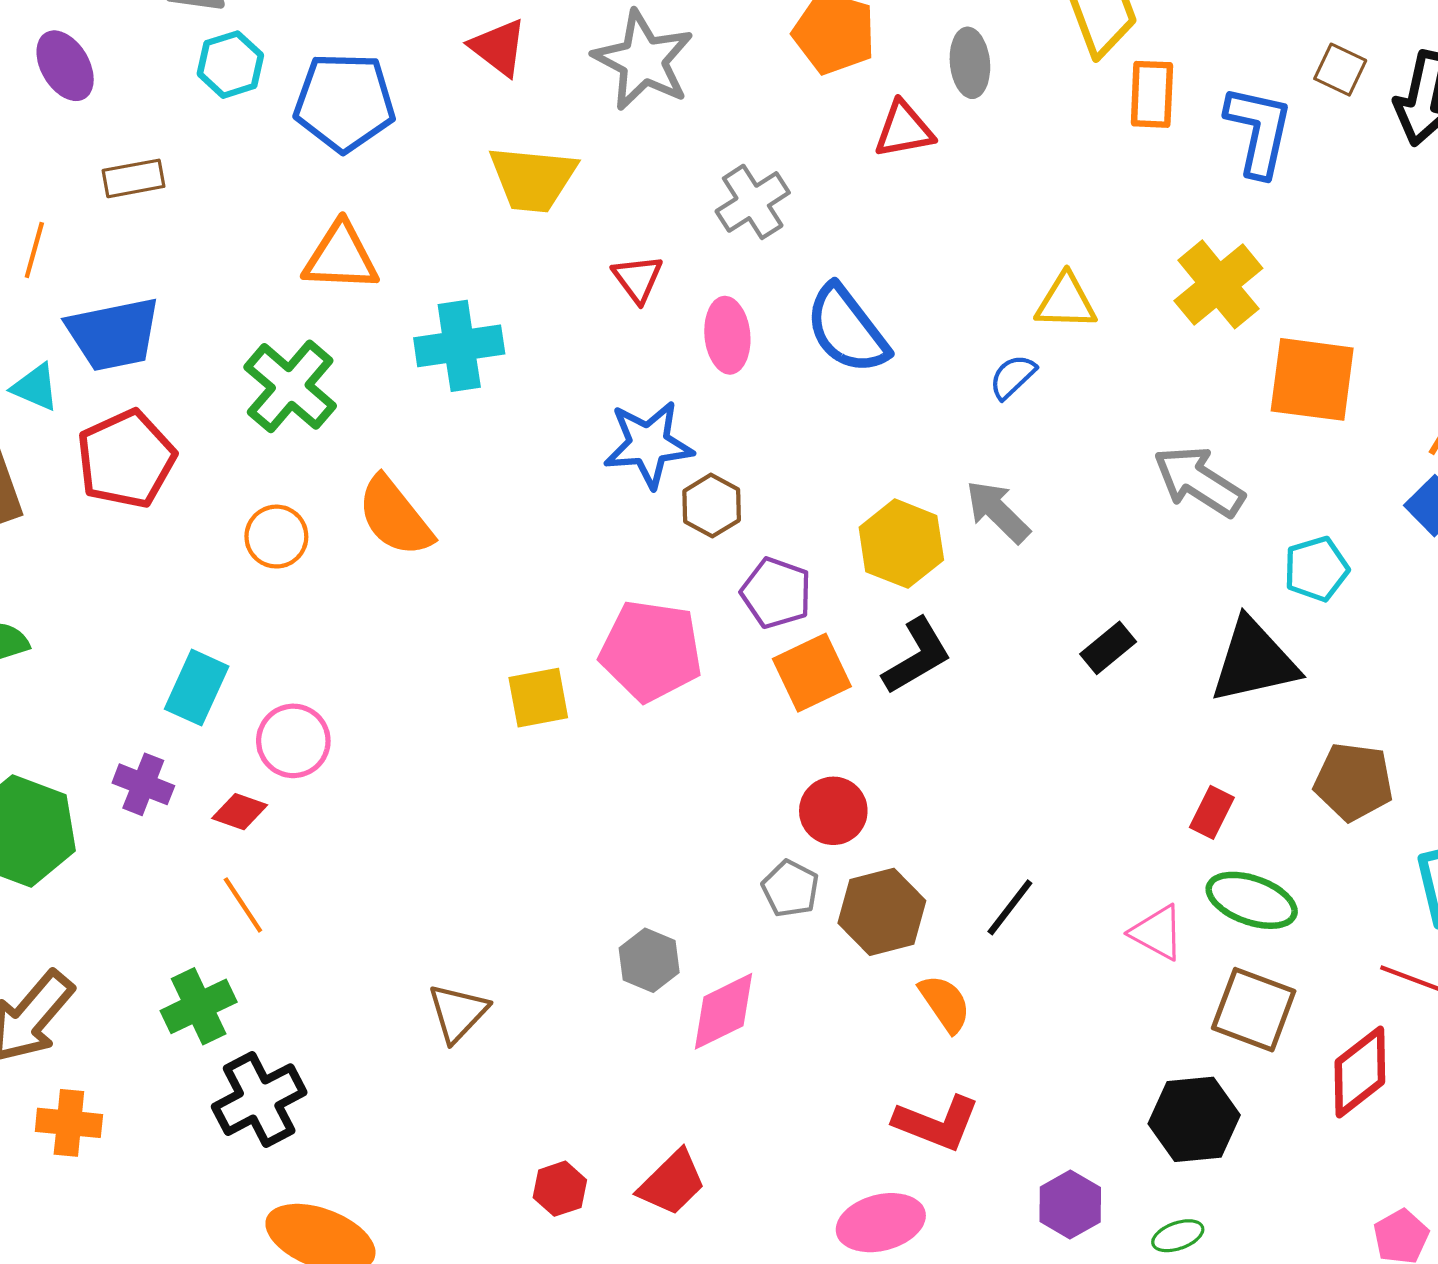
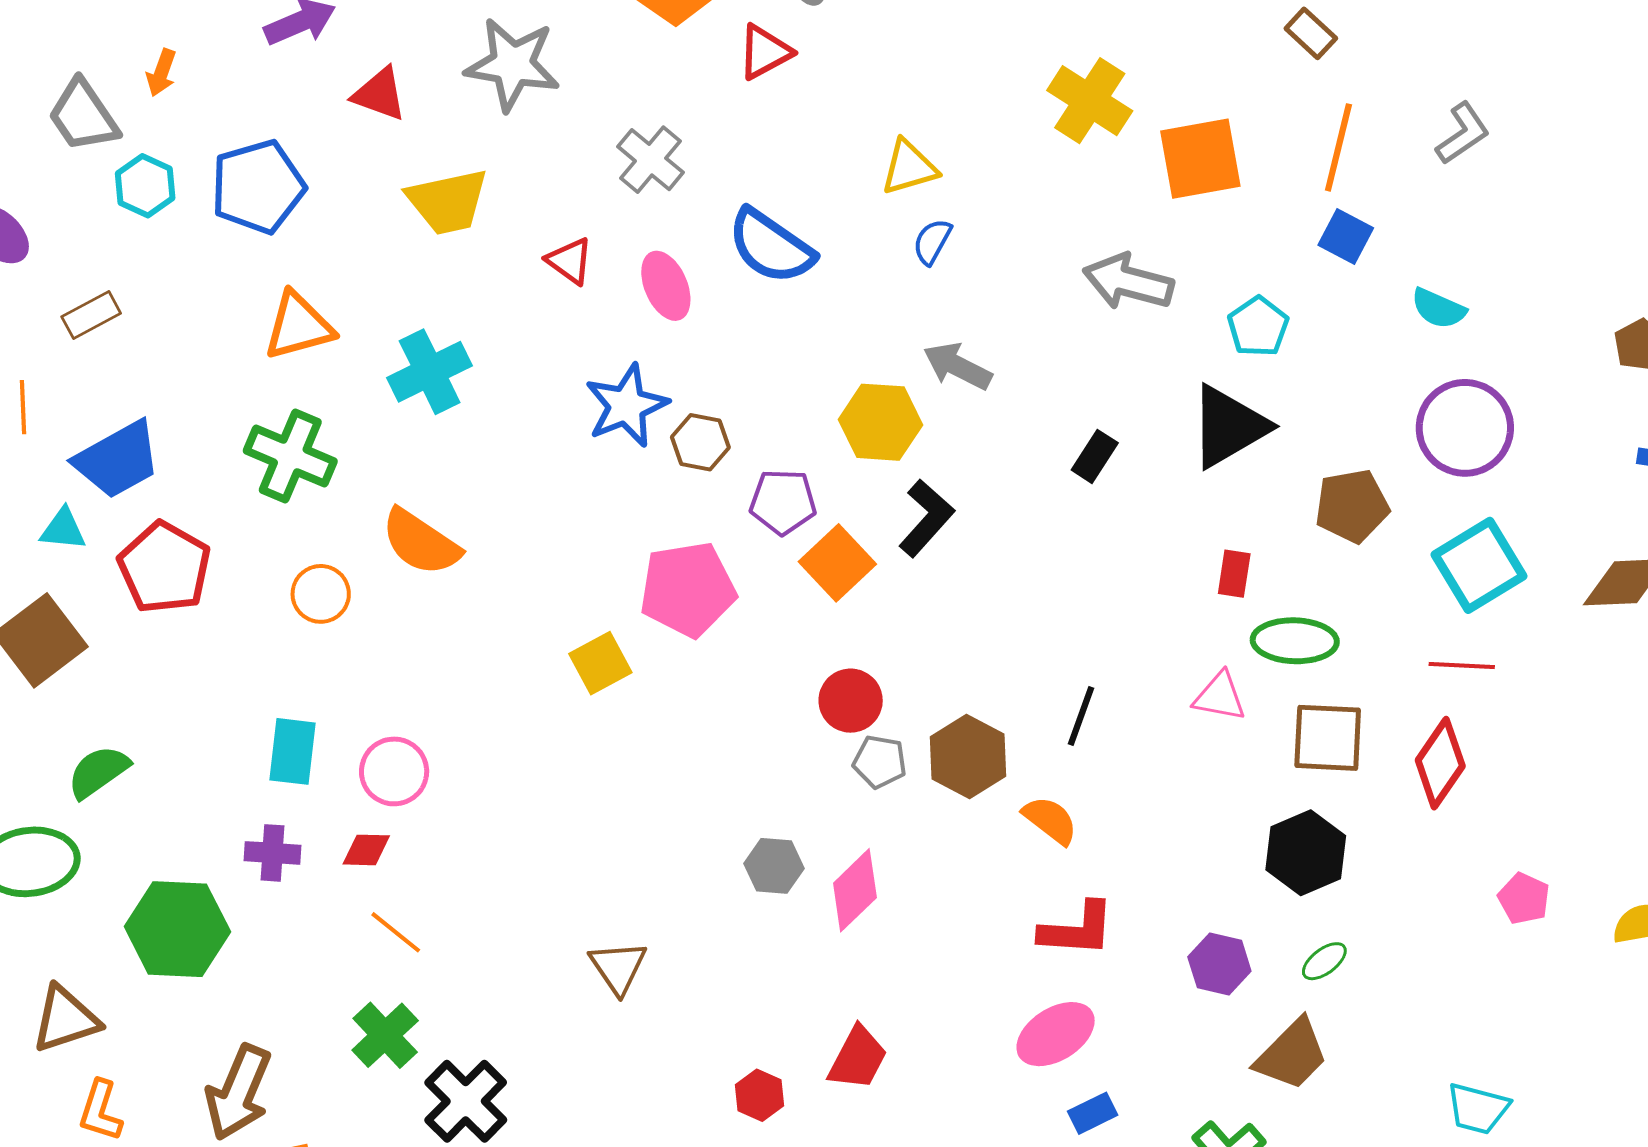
yellow triangle: (1066, 302) -> (909, 167), moved
red circle: (833, 811) -> (851, 701), moved

